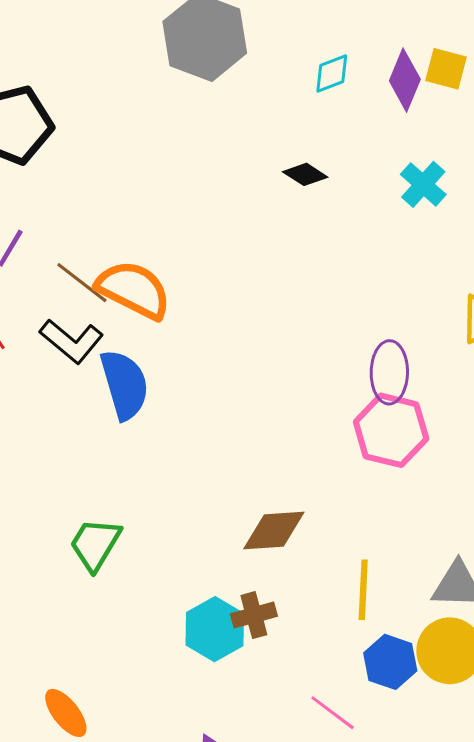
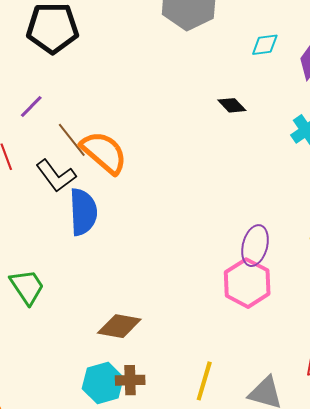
brown diamond: (274, 531) -> (119, 326), moved
green trapezoid: (95, 544) -> (27, 287), moved, turned 102

